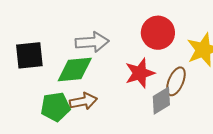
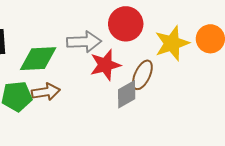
gray arrow: (92, 42) -> (84, 42), moved

